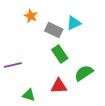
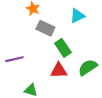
gray rectangle: (54, 30) -> (45, 28), moved
red triangle: (59, 86) -> (59, 71), moved

